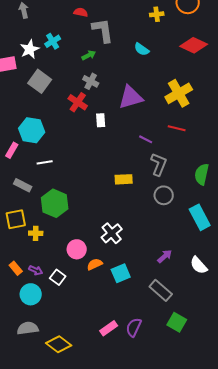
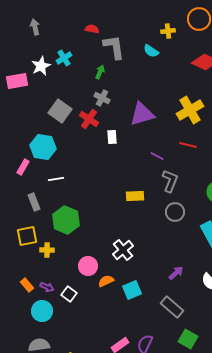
cyan semicircle: (142, 49) -> (151, 51), moved
green arrow: (89, 55) -> (100, 72), turned -40
gray square: (40, 81) -> (60, 111), moved
gray rectangle: (23, 185) -> (34, 202), turned 42

